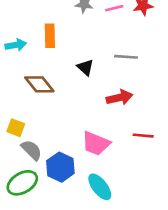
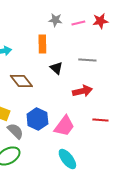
orange rectangle: (50, 36) -> (42, 44), moved
pink trapezoid: (96, 143) -> (64, 126), turned -75
blue hexagon: (60, 167) -> (37, 119), moved

